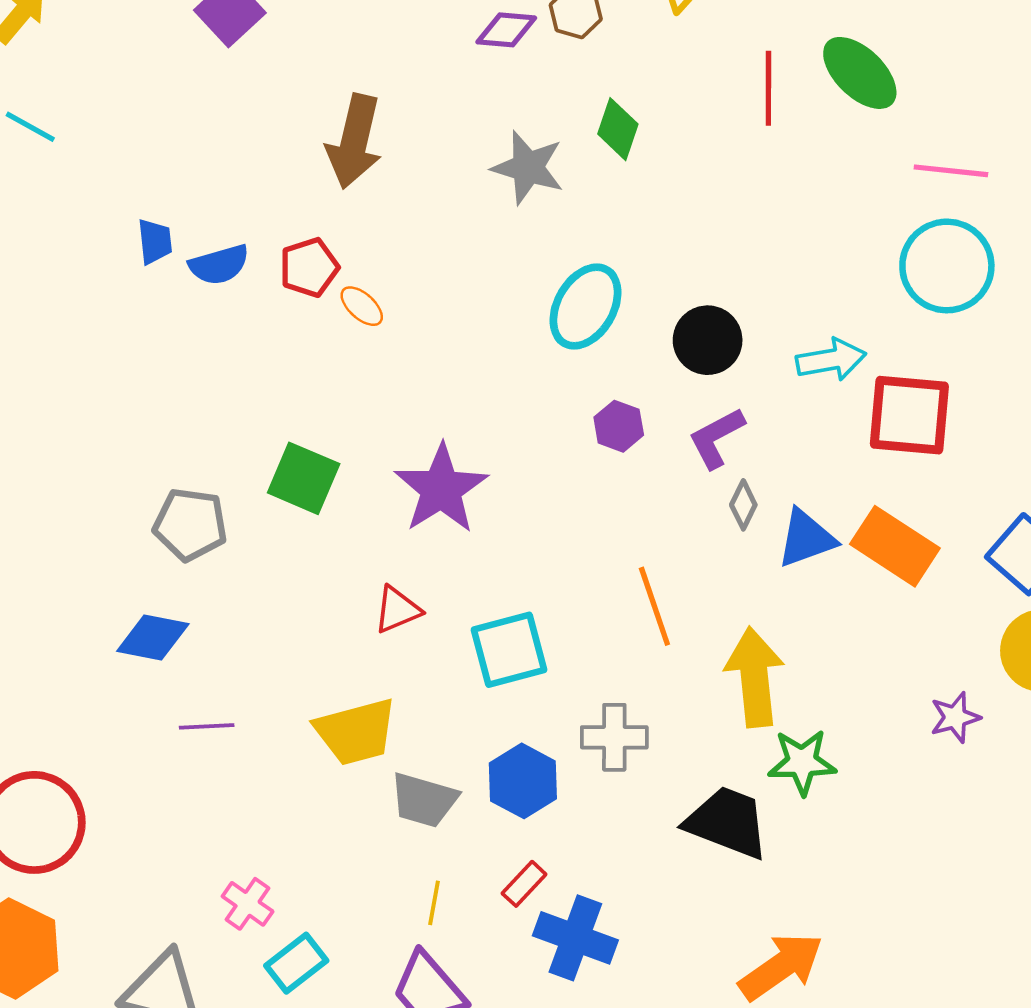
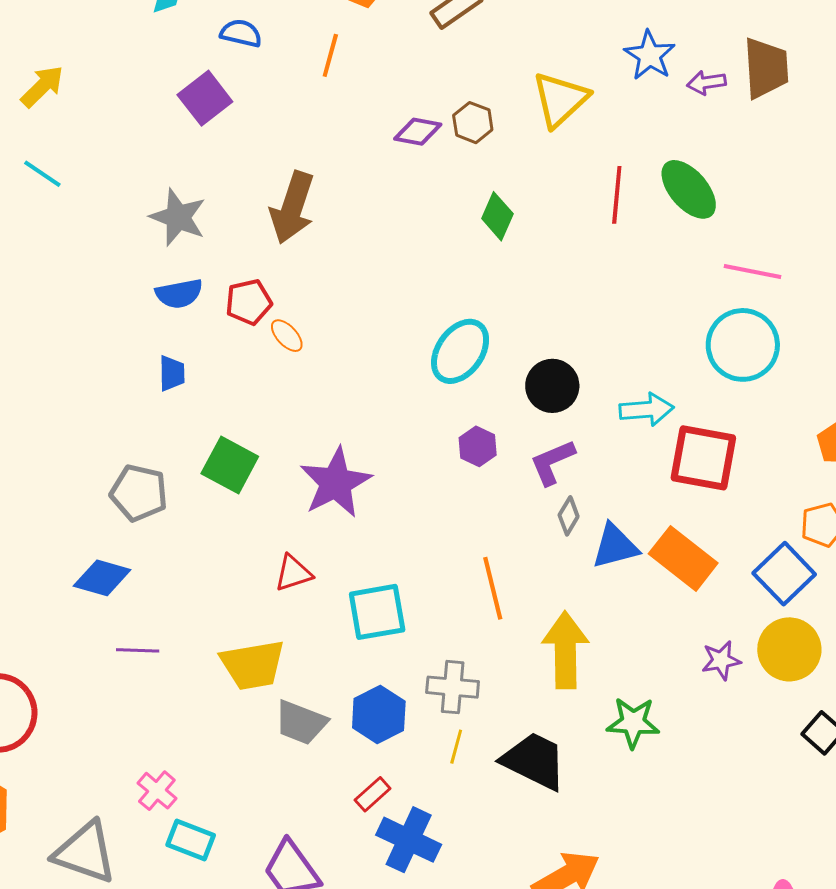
gray star: (528, 168) -> (178, 217), moved
blue trapezoid: (155, 241) -> (172, 373), moved
purple star: (955, 717) -> (721, 660), moved
green star: (802, 762) -> (633, 723), moved
yellow line: (434, 903) -> (456, 747), moved
cyan rectangle: (296, 963) -> (191, 840), turned 54

